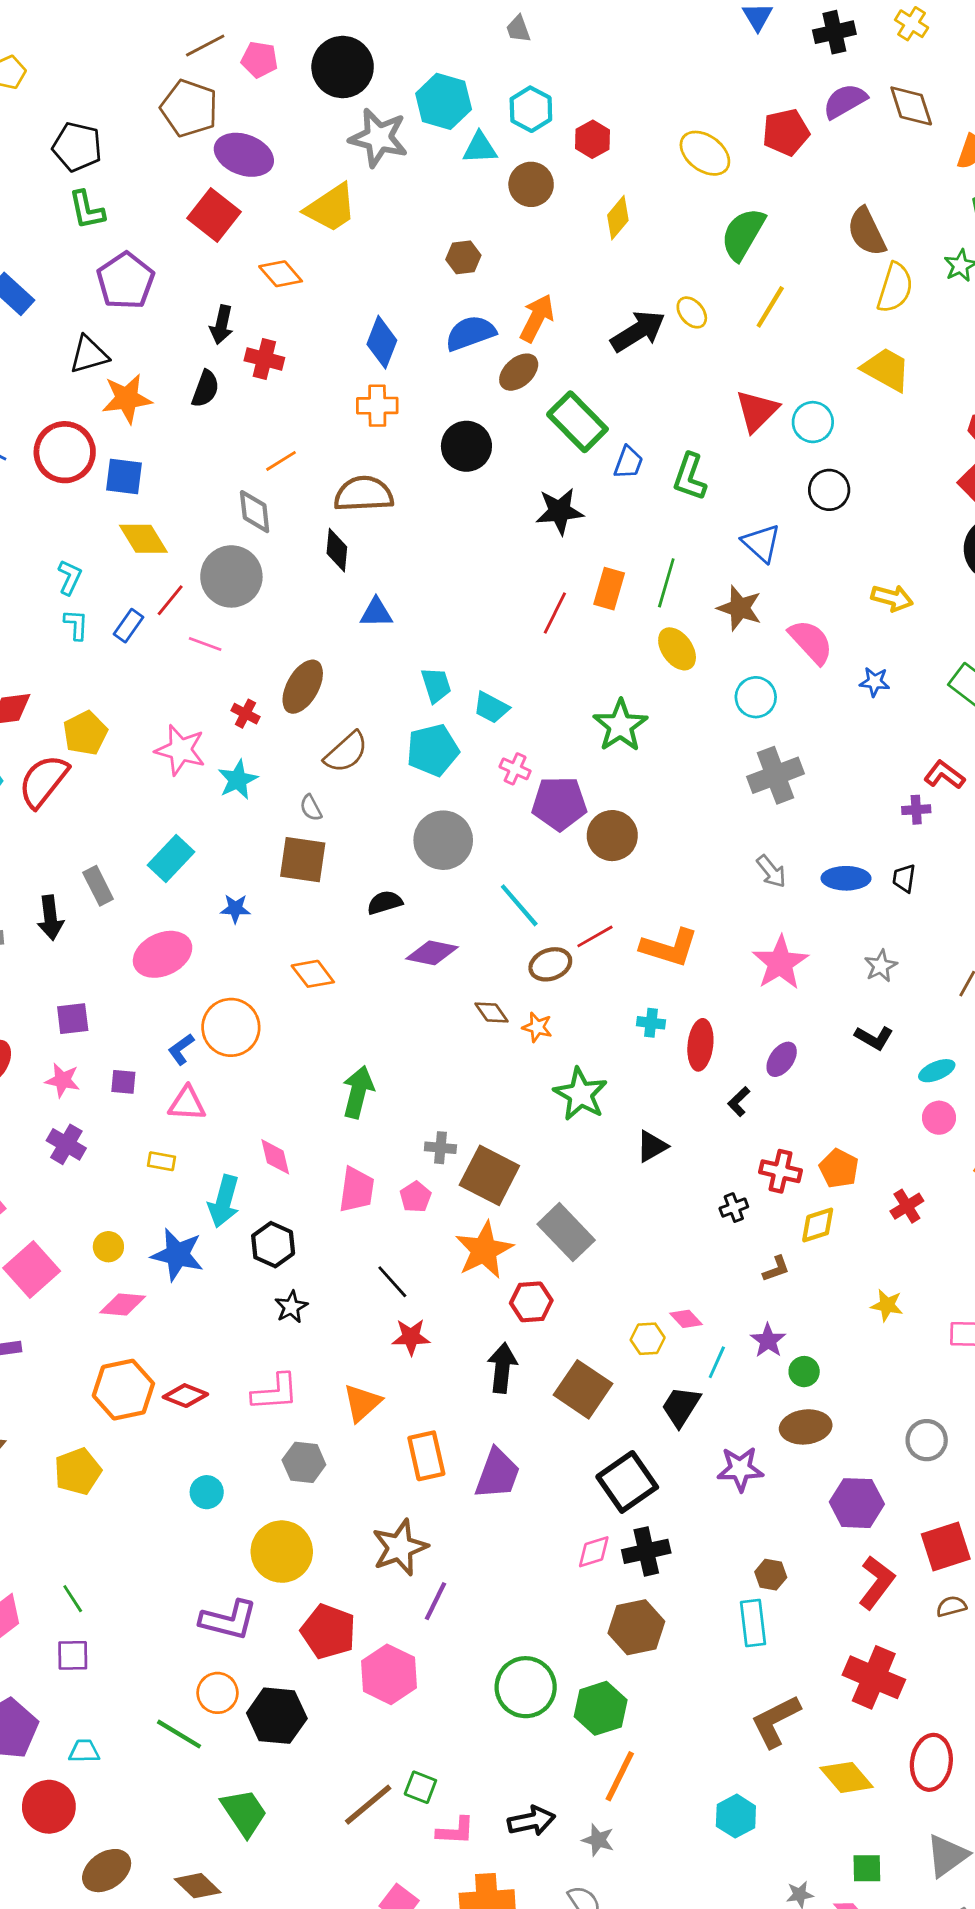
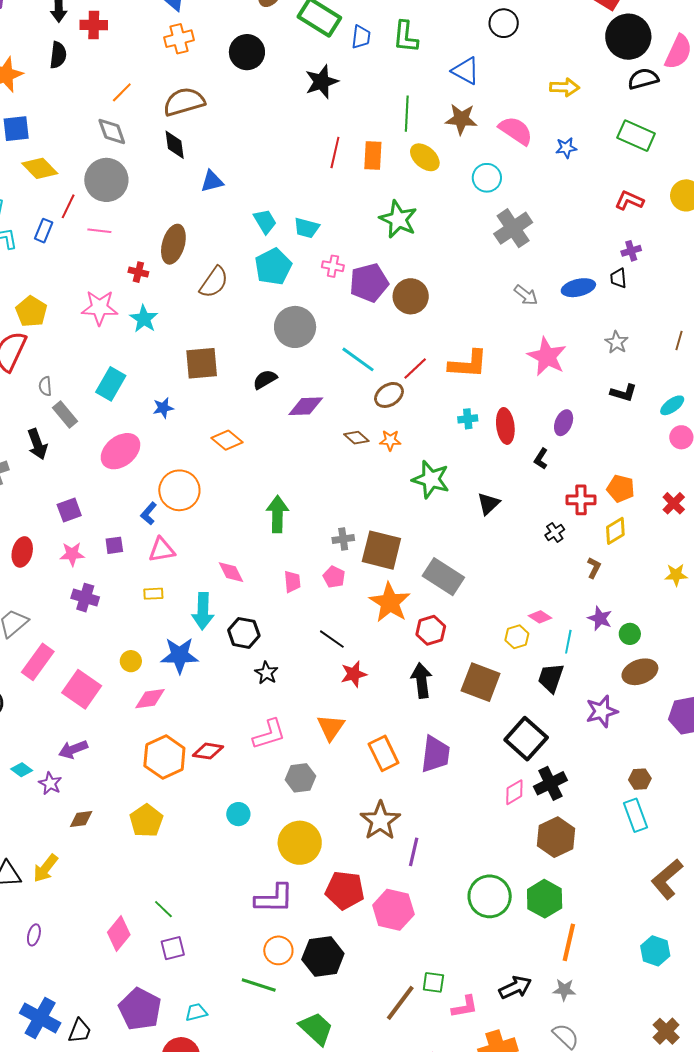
orange rectangle: (609, 589) -> (373, 155), moved
gray semicircle: (311, 808) -> (45, 386), moved, turned 36
purple cross: (916, 810) -> (631, 251), moved
pink trapezoid: (357, 1190) -> (292, 582), size x0.7
brown L-shape: (776, 1269) -> (594, 568), turned -30

